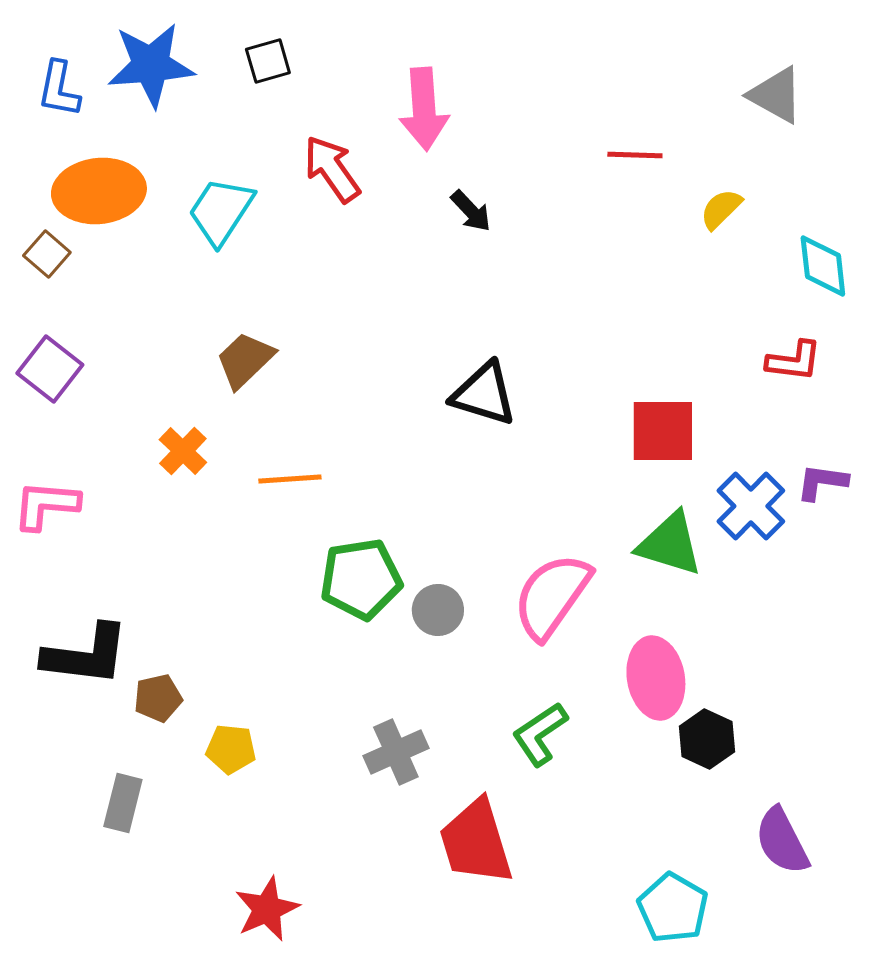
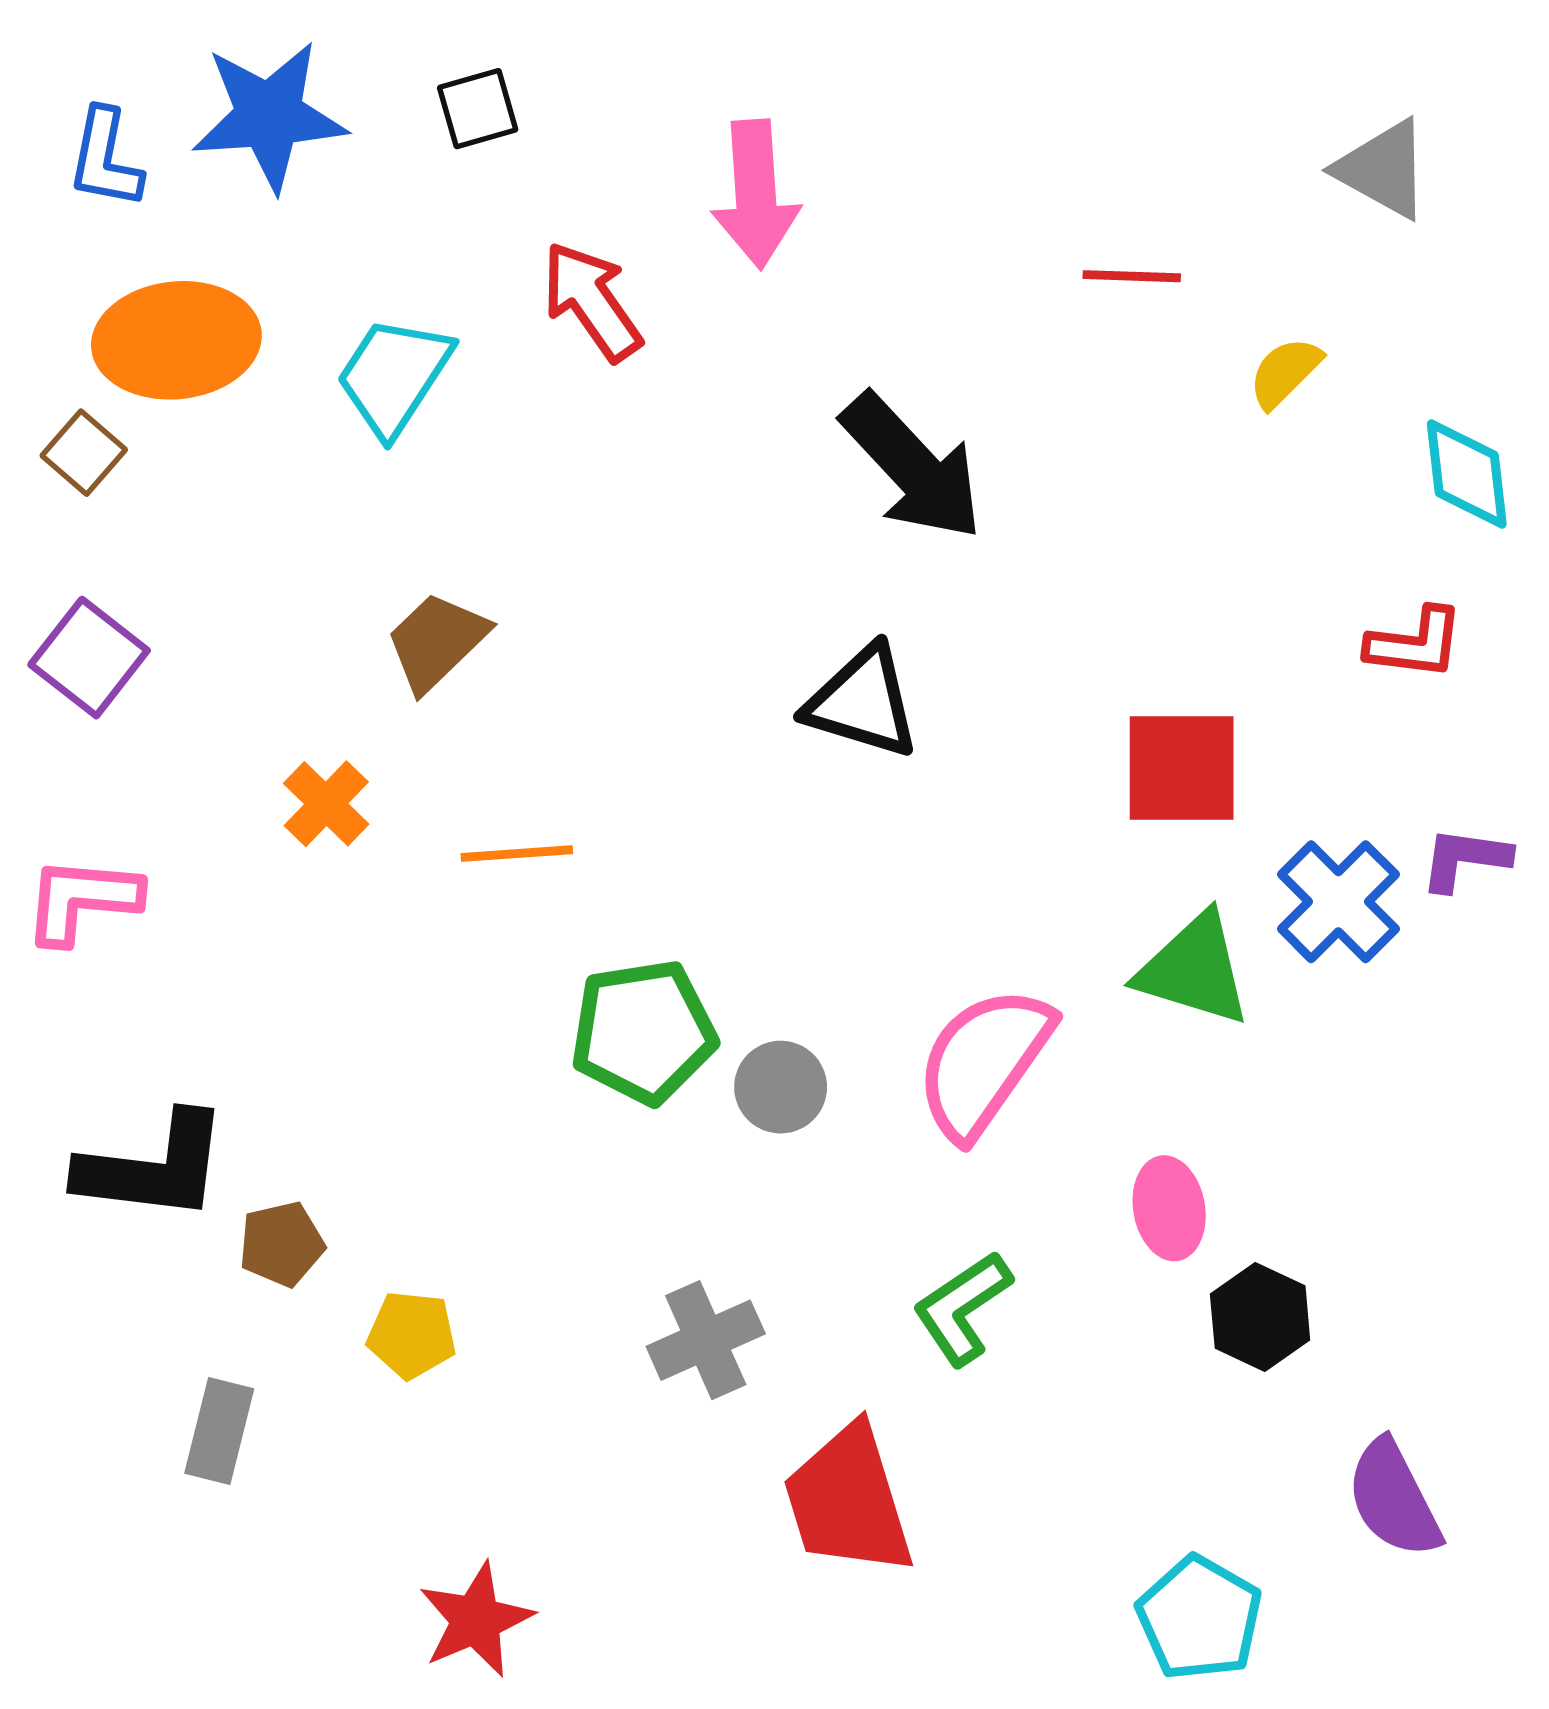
black arrow: (471, 211) -> (912, 467), moved, size x2.0
pink ellipse: (656, 678) -> (1169, 1208), size x0.7

